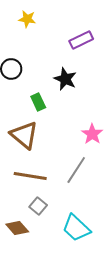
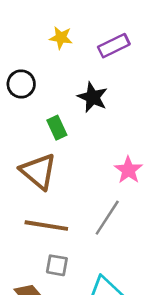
yellow star: (27, 19) -> (61, 38), moved
gray square: (38, 206) -> (57, 265), turned -30

